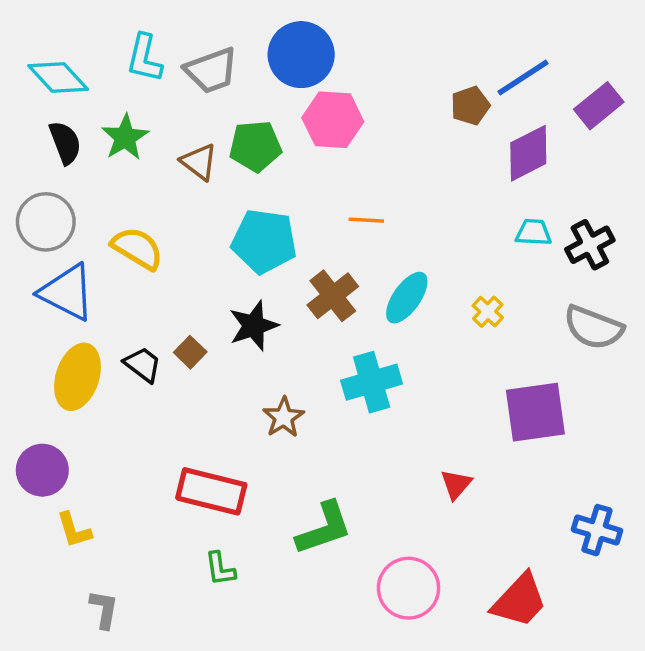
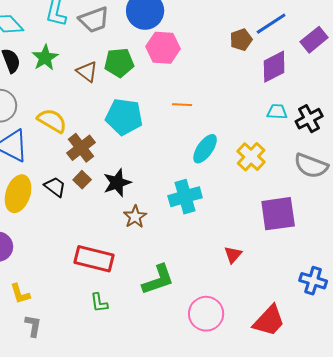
brown cross: (333, 296) -> (81, 148), moved
yellow cross: (488, 312) -> (251, 157), size x1.6
black star: (254, 326) -> (117, 183), moved
yellow L-shape: (74, 530) -> (20, 294), moved

